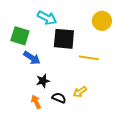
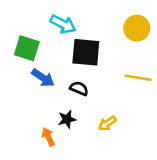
yellow line: (89, 58) -> (138, 78), moved
black star: (43, 81) -> (67, 119), moved
black semicircle: (59, 98) -> (79, 88), moved

